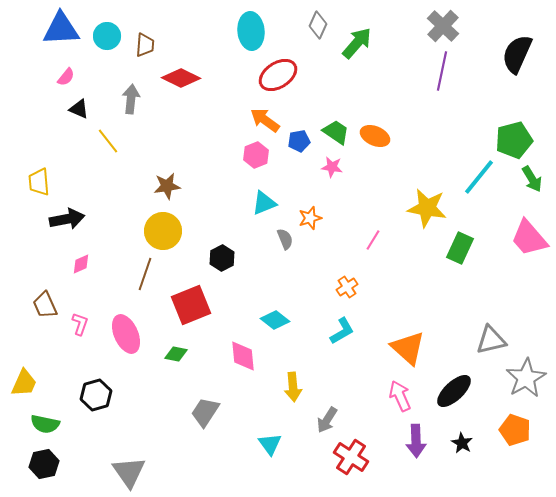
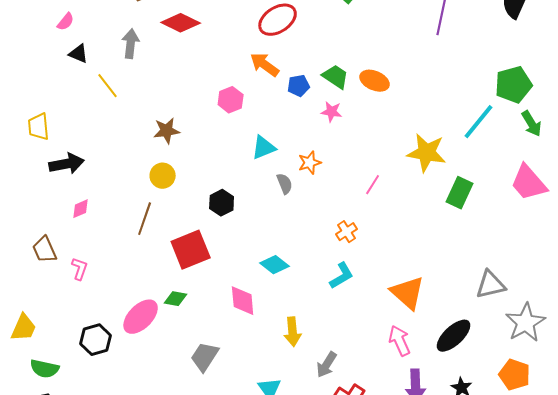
pink hexagon: (256, 155) -> (231, 100), moved
yellow circle: (163, 231) -> (163, 176), size x0.7
pink ellipse: (126, 334) -> (141, 317), moved, turned 69

